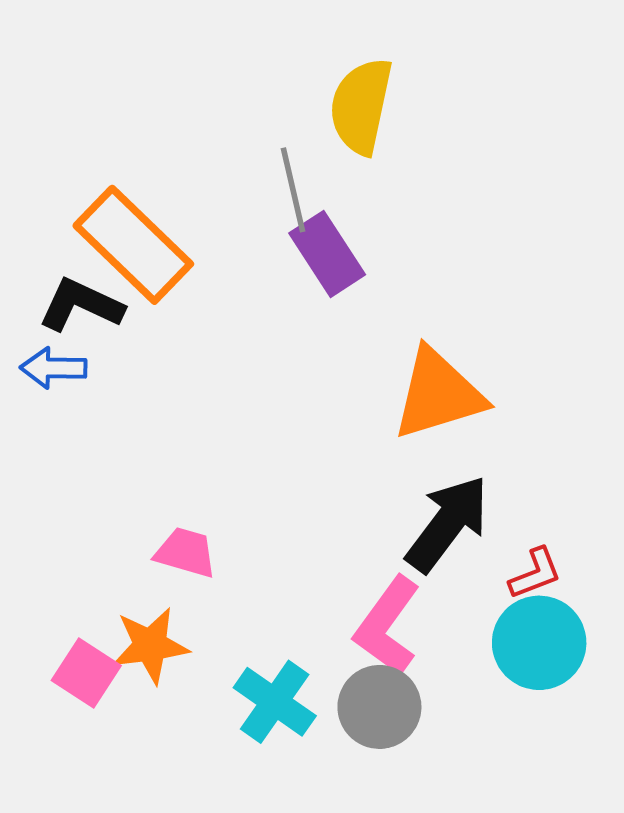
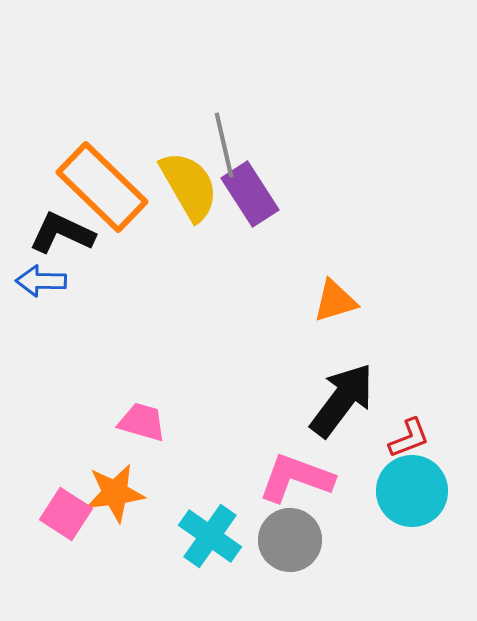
yellow semicircle: (361, 106) -> (189, 186), moved, turned 138
orange triangle: (438, 394) -> (335, 301), size x0.6
pink L-shape: (387, 626) -> (296, 478), turned 74

